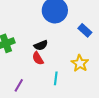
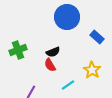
cyan line: (56, 78) -> (68, 85), turned 48

